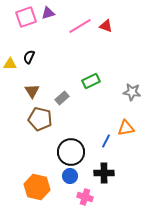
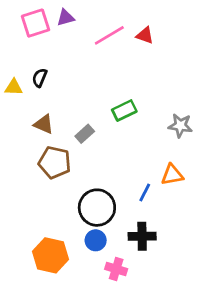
brown triangle: (32, 91) -> (44, 124), turned -35

